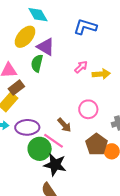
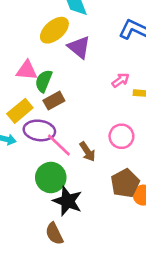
green semicircle: (37, 63) -> (44, 81), moved
brown rectangle: (16, 88) -> (54, 101), moved
purple ellipse: (27, 127) -> (39, 130), moved
pink line: (53, 141) -> (59, 145), moved

